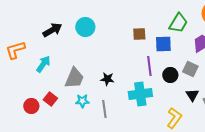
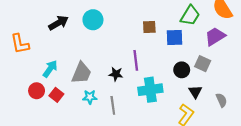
orange L-shape: (15, 50) -> (20, 44), turned -85
cyan arrow: (43, 64) -> (50, 69), moved
purple line: (149, 66) -> (136, 60), moved
black triangle: (192, 95) -> (195, 92), moved
red circle: (31, 106) -> (37, 91), moved

